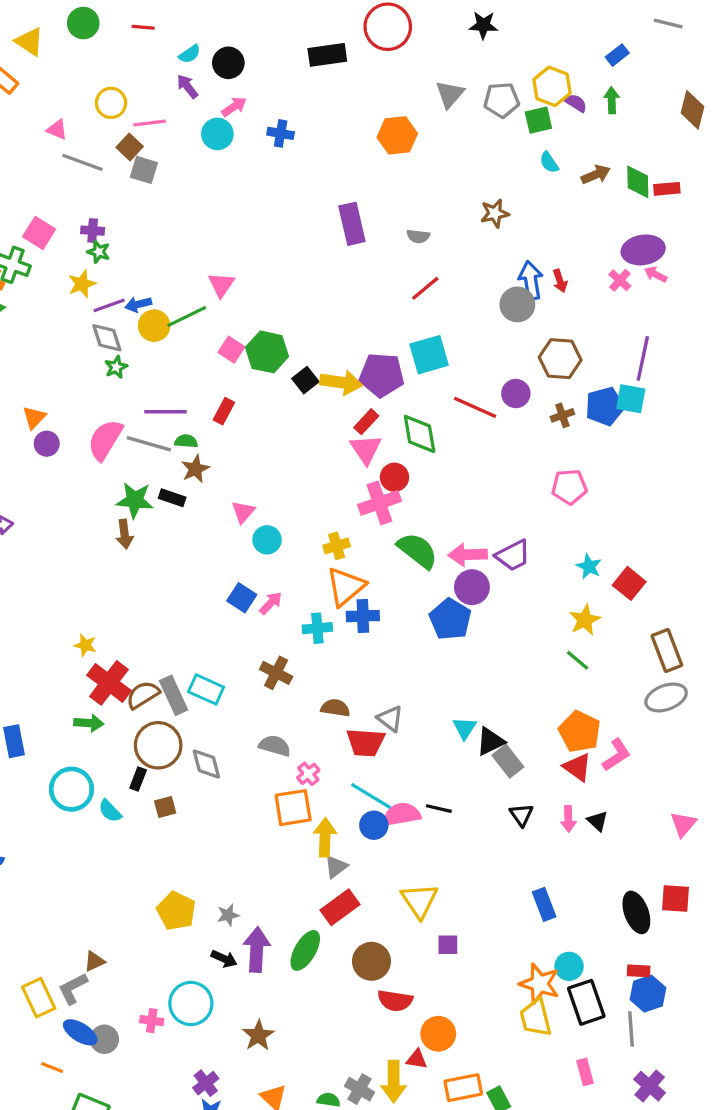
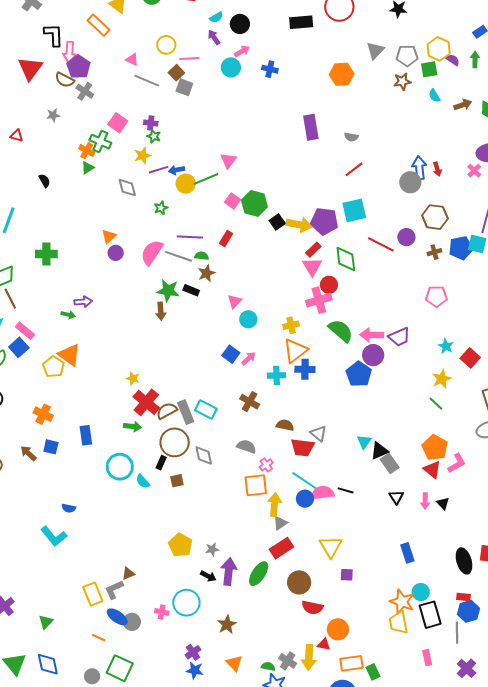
brown star: (495, 213) -> (402, 81), moved
gray diamond: (107, 338) -> (127, 188), moved

